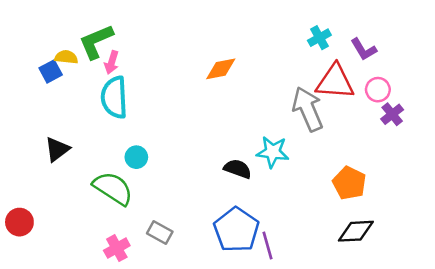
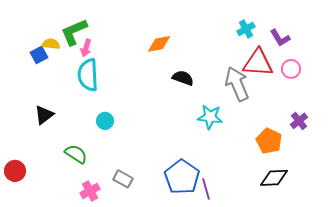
orange diamond: (221, 69) -> (159, 44), moved
purple cross: (392, 114) -> (299, 121), moved
black semicircle: (238, 169) -> (183, 78), moved
green semicircle: (113, 188) -> (76, 154), moved, size x0.7

